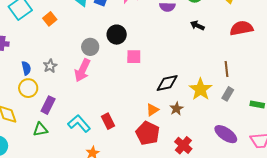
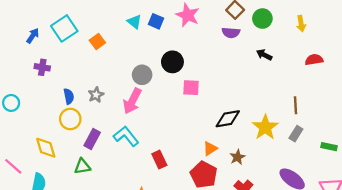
red semicircle: (241, 28) -> (314, 60), size x0.7
brown star: (176, 109) -> (237, 157), moved
cyan L-shape: (79, 124) -> (126, 136), moved

